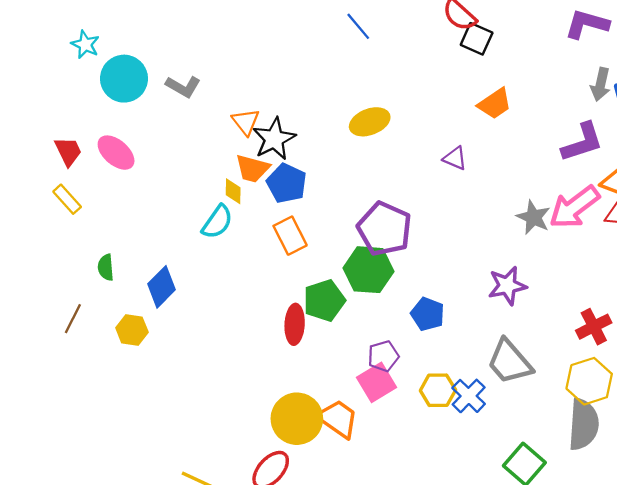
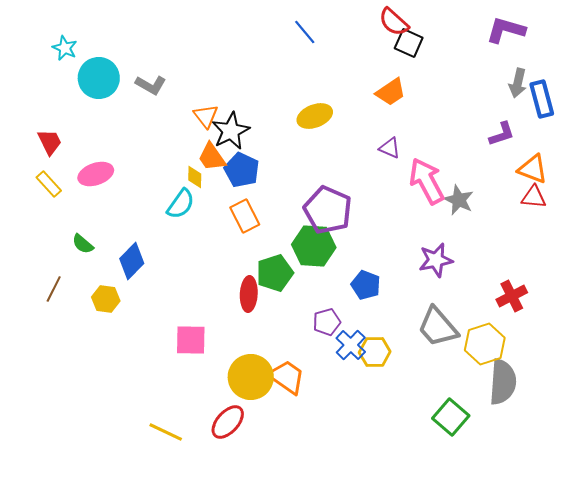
orange trapezoid: (495, 104) -> (391, 92), moved
purple L-shape: (582, 142) -> (502, 134), size x0.7
pink ellipse: (116, 153) -> (96, 174), moved, turned -60
orange trapezoid: (253, 168) -> (212, 157), turned 40
pink arrow: (574, 207) -> (427, 181), moved, turned 99
green semicircle: (106, 267) -> (83, 244), turned -45
yellow hexagon: (589, 381) -> (485, 344), moved
pink square: (376, 382) -> (191, 340), moved, turned 32
blue cross: (469, 396) -> (351, 345), moved

